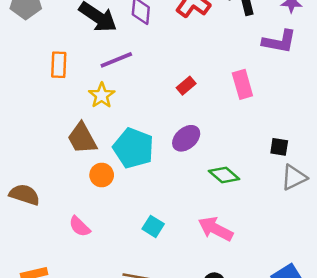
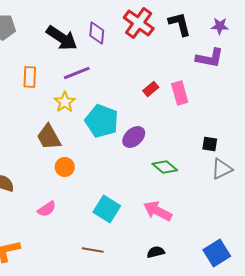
red rectangle: (186, 86) -> (151, 89), moved
cyan pentagon: (133, 148) -> (102, 121), moved
pink semicircle: (80, 226) -> (47, 209), turned -78
cyan square: (153, 226) -> (107, 209), size x1.5

